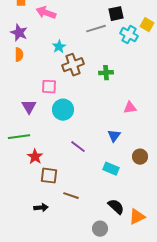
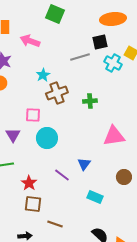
pink triangle: (130, 108) -> (114, 136), size x1.6
blue triangle: (114, 136) -> (84, 164), moved
red star: (35, 157) -> (29, 183), moved
brown circle: (140, 157) -> (124, 177), moved

